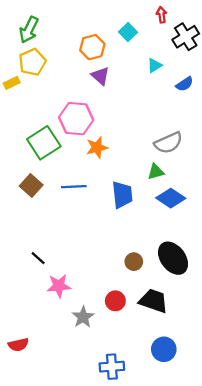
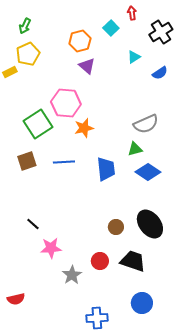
red arrow: (161, 15) -> (132, 13), moved
green arrow: (29, 30) -> (25, 26), size x0.7
brown square: (31, 186) -> (27, 161), turned 30

